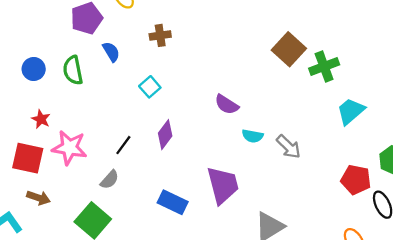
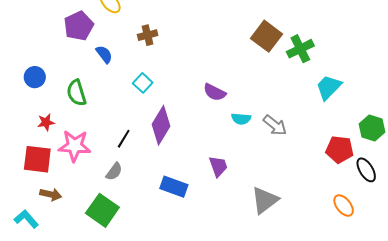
green semicircle: (73, 70) -> (77, 93), moved
red star: (41, 119) -> (46, 122), turned -30
purple diamond: (165, 135) -> (161, 125), size x1.4
purple trapezoid: (223, 185) -> (218, 166), size x0.6

